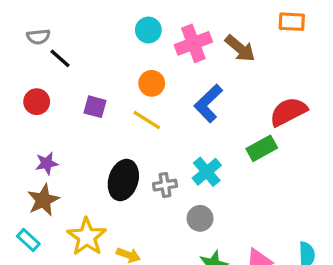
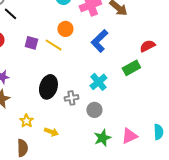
red semicircle: (288, 112) -> (147, 46), size x0.7
yellow line: (147, 120) -> (53, 45), moved
gray cross: (165, 185) -> (71, 98), moved
yellow star: (87, 237) -> (26, 121), size x0.6

